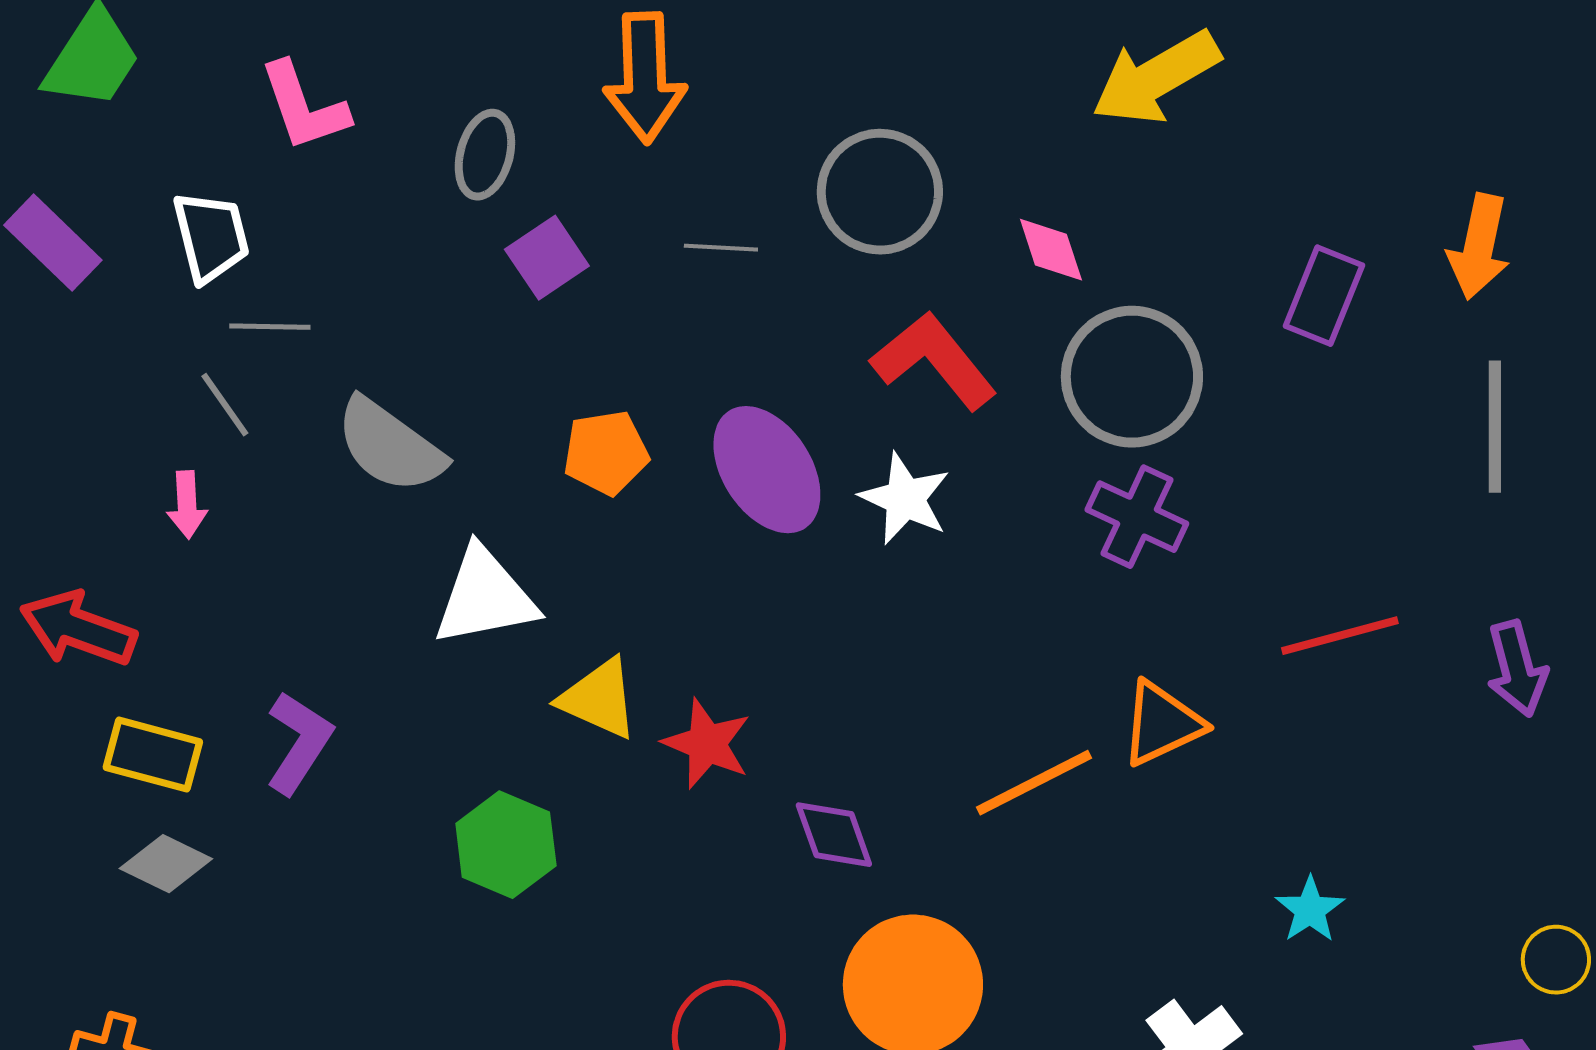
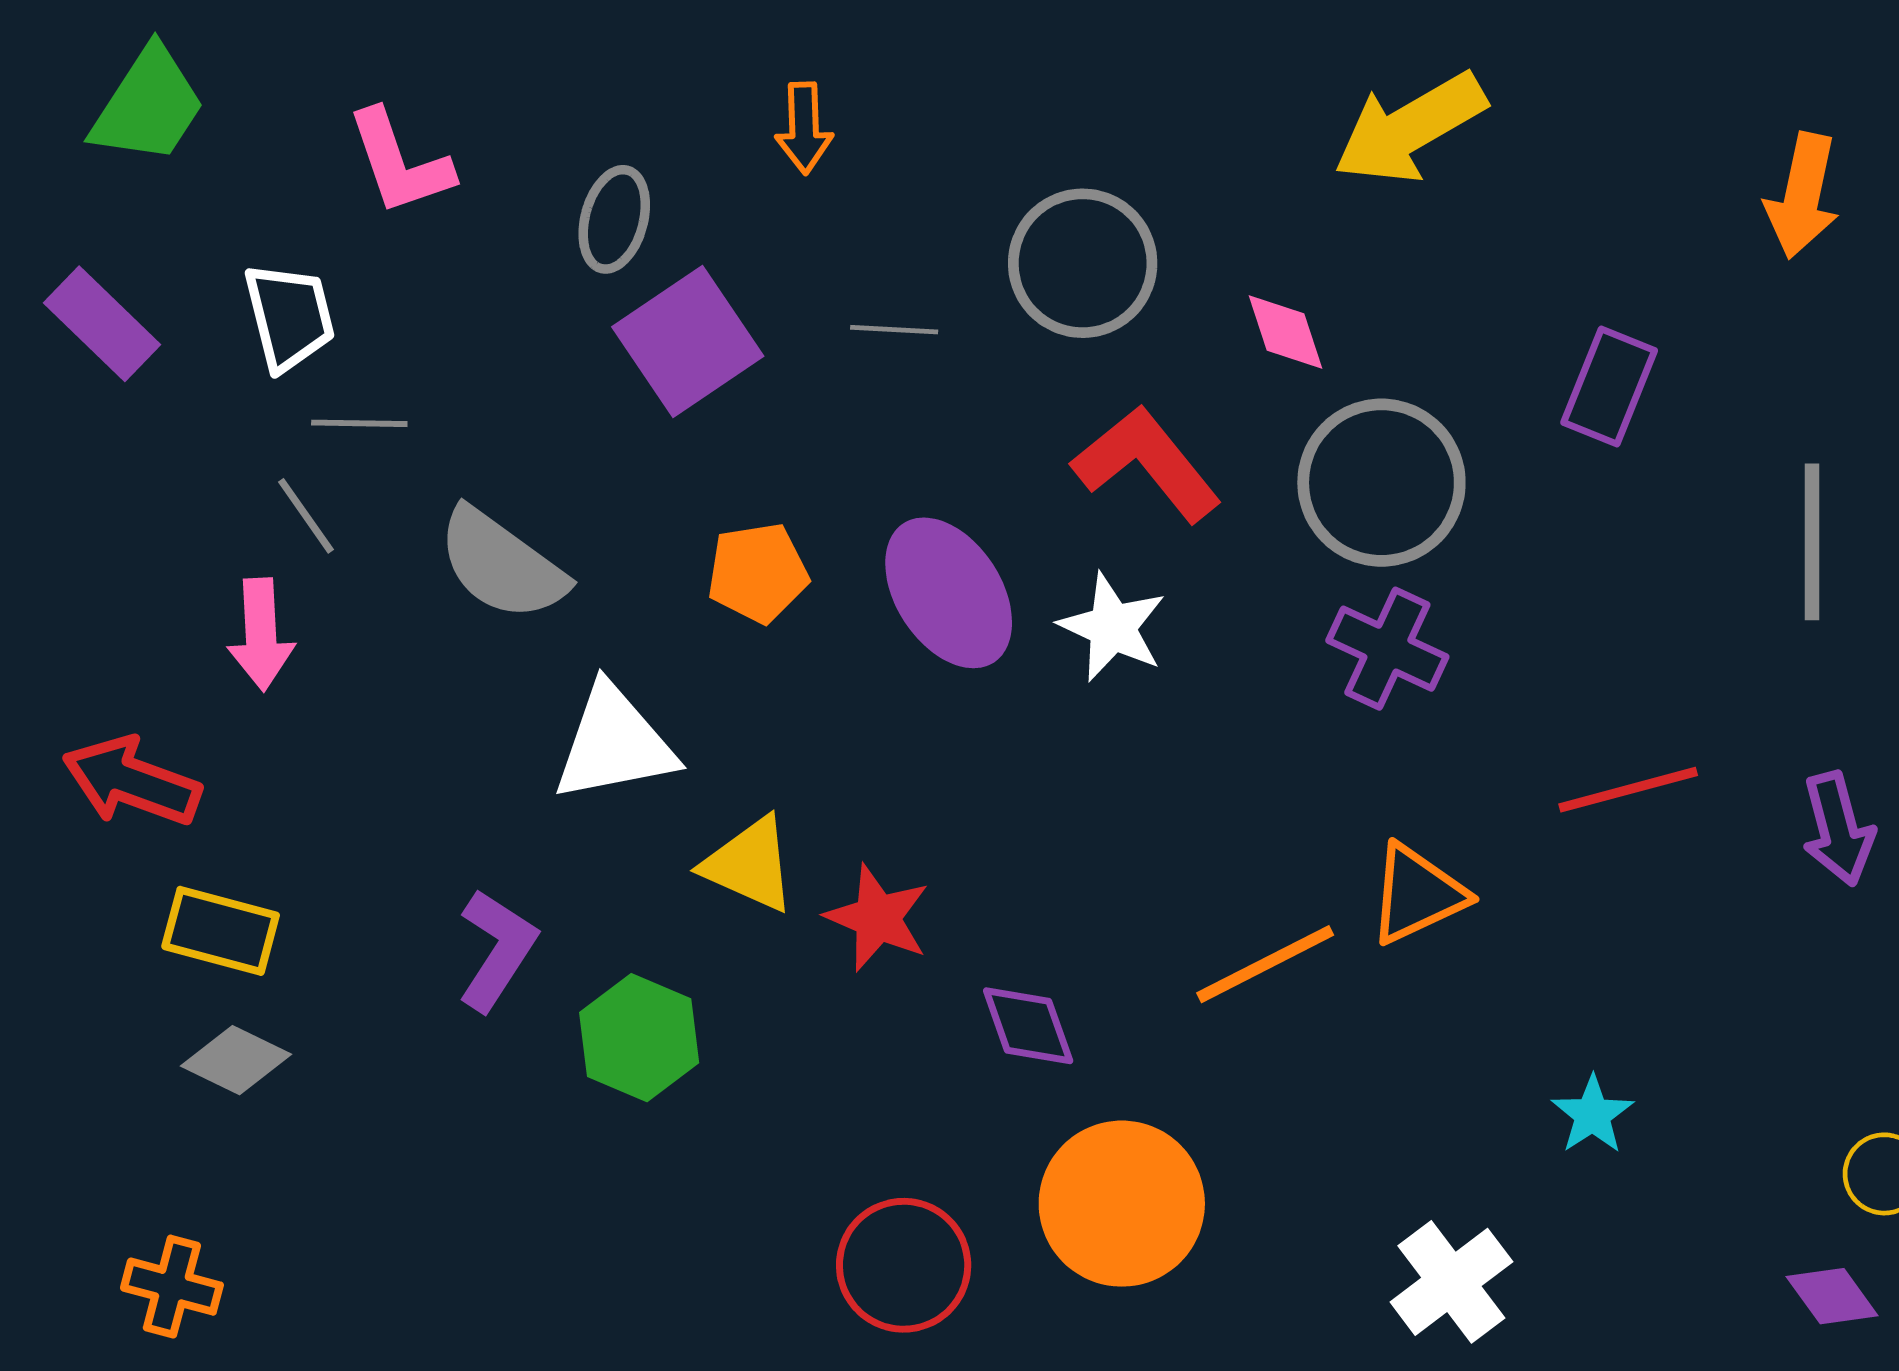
orange arrow: (645, 78) -> (804, 128), size x0.6
orange arrow: (1479, 247) -> (1802, 196), moved
purple square: (547, 258) -> (688, 342), size x1.5
pink arrow: (187, 505) -> (261, 634), size x1.4
purple L-shape: (299, 743) -> (497, 950), moved

